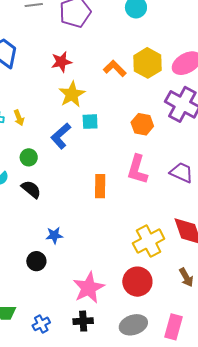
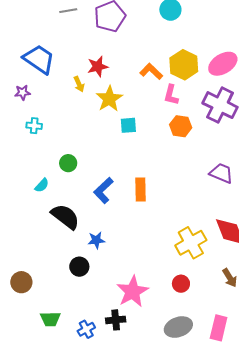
yellow arrow: (19, 118) -> (79, 84), moved
blue L-shape: (61, 136) -> (103, 190), moved
pink L-shape: (137, 169) -> (171, 95), moved, size x0.7
black semicircle: (31, 189) -> (65, 217), moved, size x1.4
red circle: (137, 282) -> (181, 284), size x0.6
black cross: (83, 321) -> (116, 320), moved

